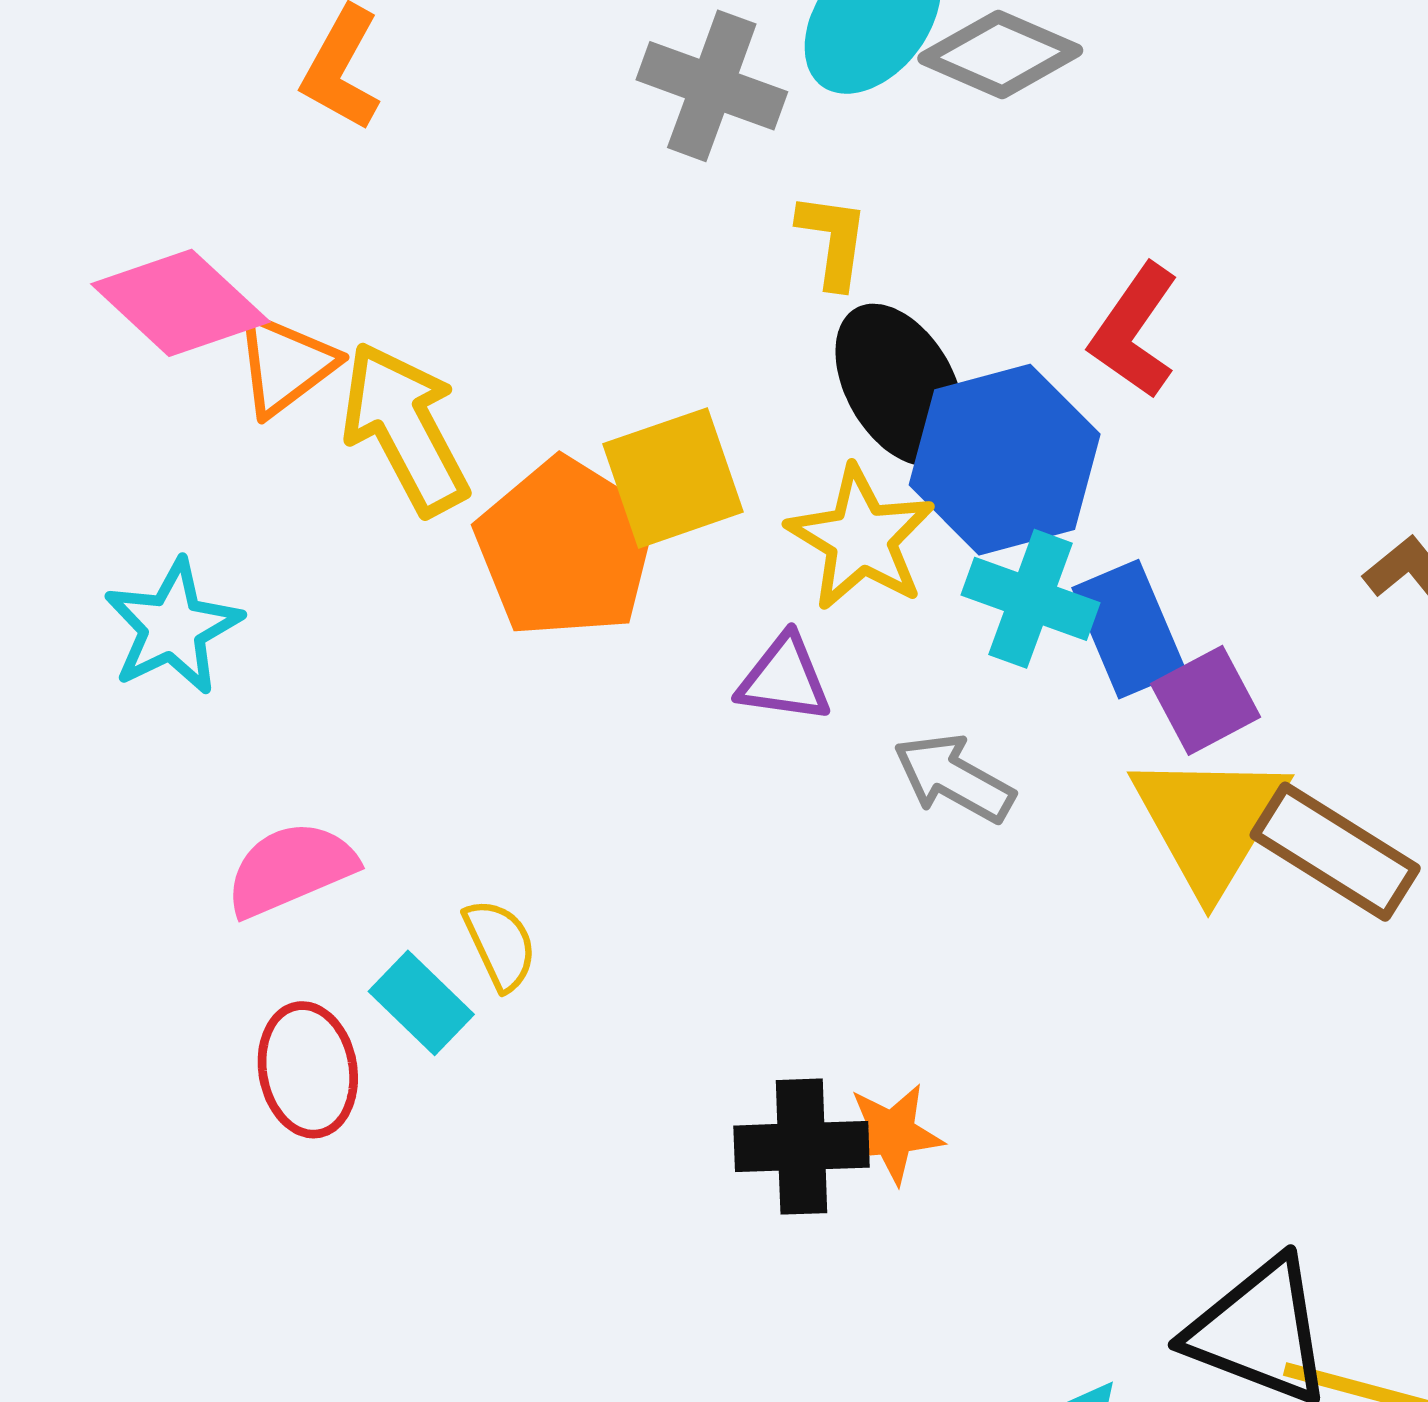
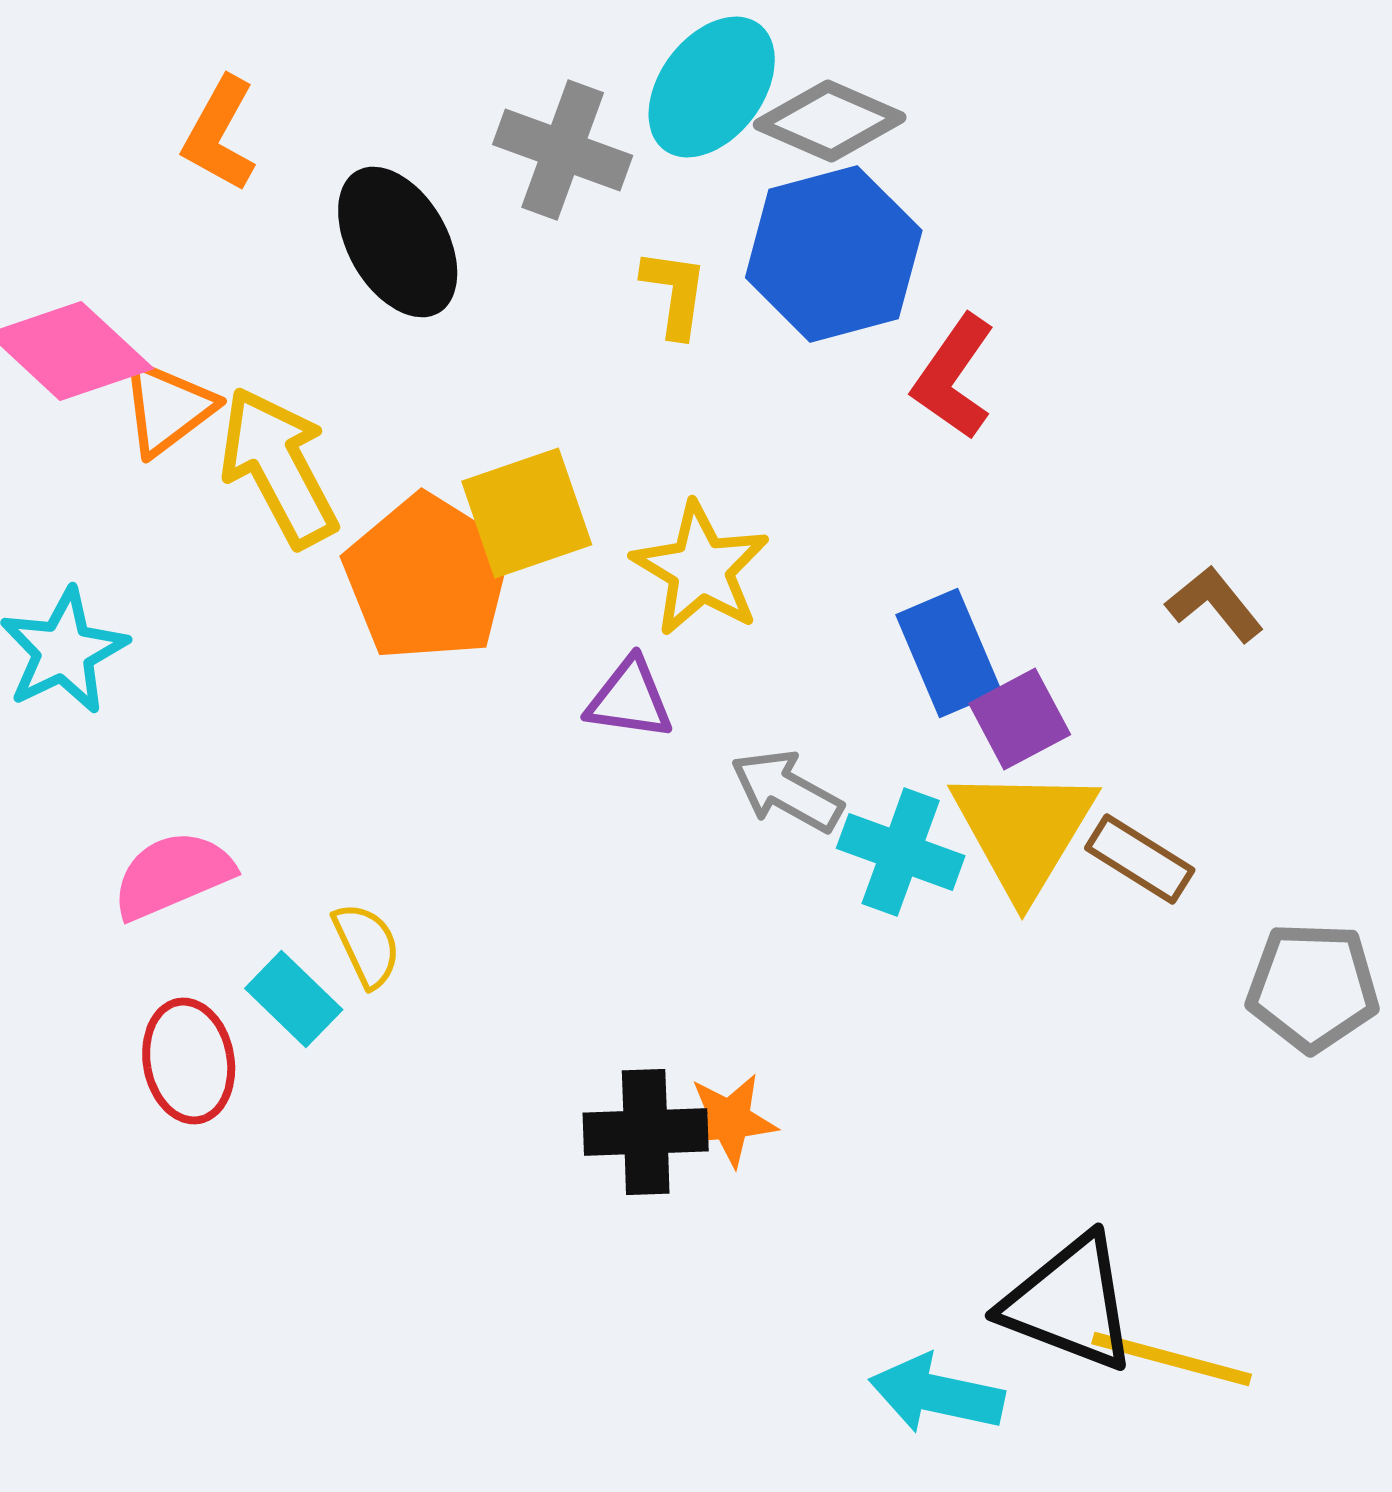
black ellipse: (900, 385) -> (398, 242), moved
blue hexagon: (1005, 460) -> (834, 254), moved
cyan cross: (1031, 599) -> (901, 852), moved
brown rectangle: (1335, 852) -> (1140, 859), size x0.7

